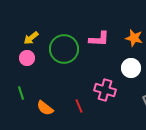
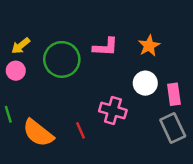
orange star: (134, 38) -> (149, 46), turned 30
orange semicircle: (45, 108) -> (38, 133), size x1.5

